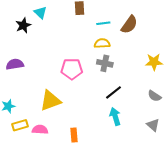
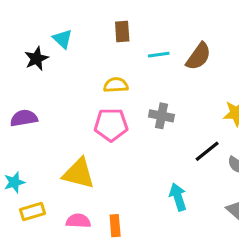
yellow semicircle: (102, 43) -> (116, 85), moved
black line: (113, 92) -> (207, 151), moved
yellow triangle: (50, 101) -> (79, 173), turned 35
pink semicircle: (40, 130) -> (78, 221), moved

